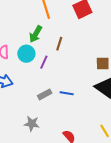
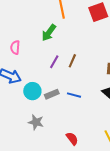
brown line: (59, 44) -> (72, 61), moved
cyan circle: (26, 54) -> (32, 91), moved

